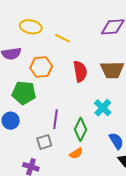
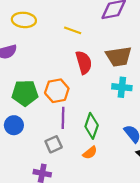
yellow line: (63, 38) -> (73, 30), moved
orange hexagon: (41, 67) -> (57, 91), moved
cyan cross: (103, 108) -> (122, 87), moved, turned -30

